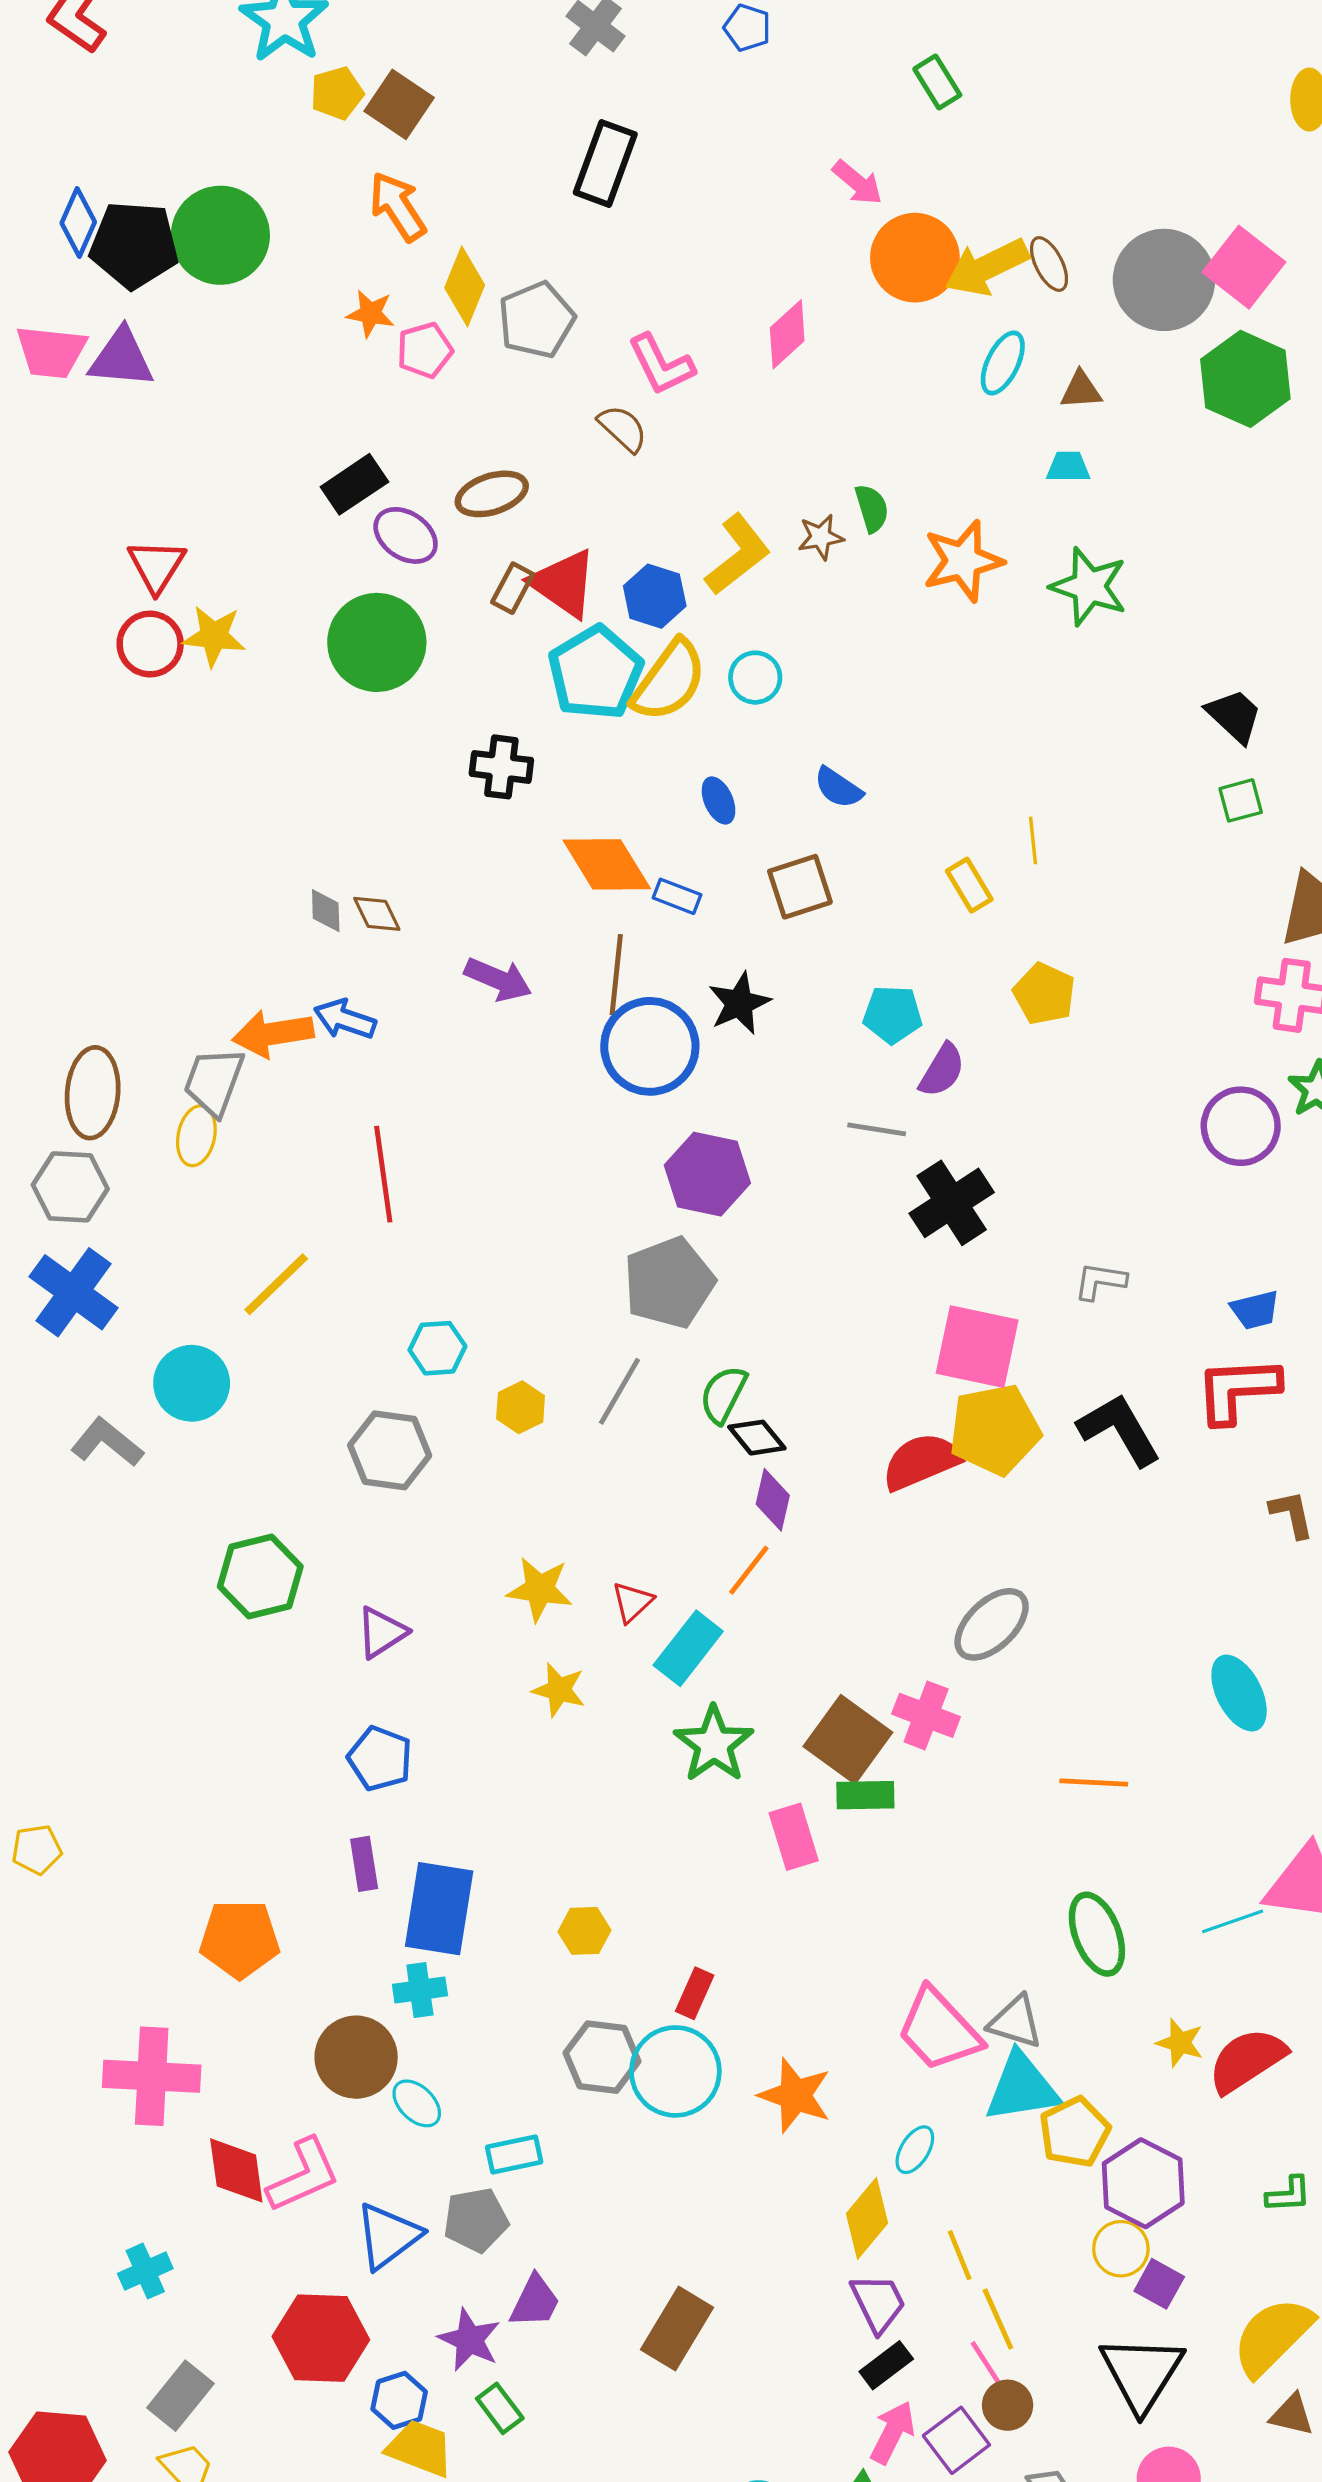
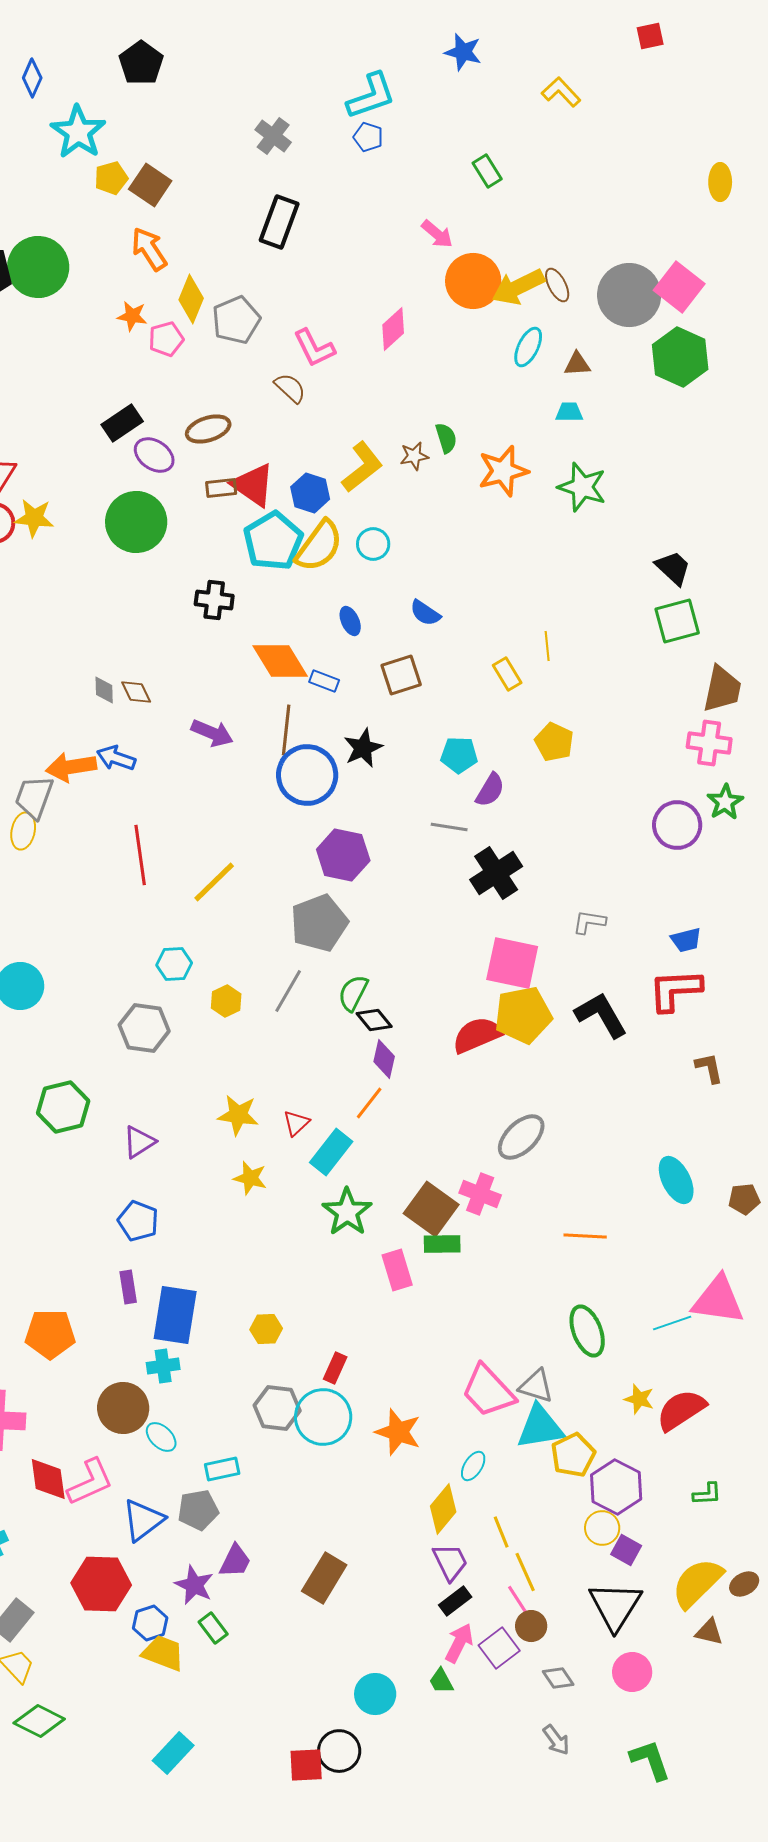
brown rectangle: (513, 588) -> (221, 488), turned 56
green square: (1241, 800) -> (677, 621), size x1.6
yellow line: (276, 1284) -> (214, 882), moved

